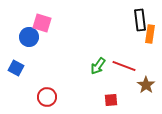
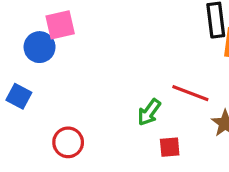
pink square: (42, 23) -> (60, 25), turned -30
green arrow: (98, 66) -> (149, 112), moved

